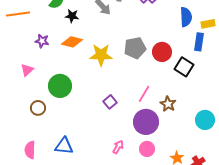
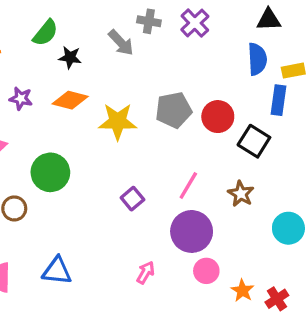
brown star: (168, 104) -> (241, 194), moved
pink circle: (147, 149) -> (206, 271), moved

